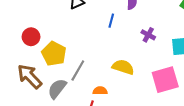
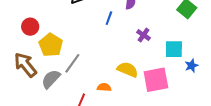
yellow semicircle: (123, 67) -> (128, 70), moved
orange semicircle: (100, 91) -> (104, 87), moved

